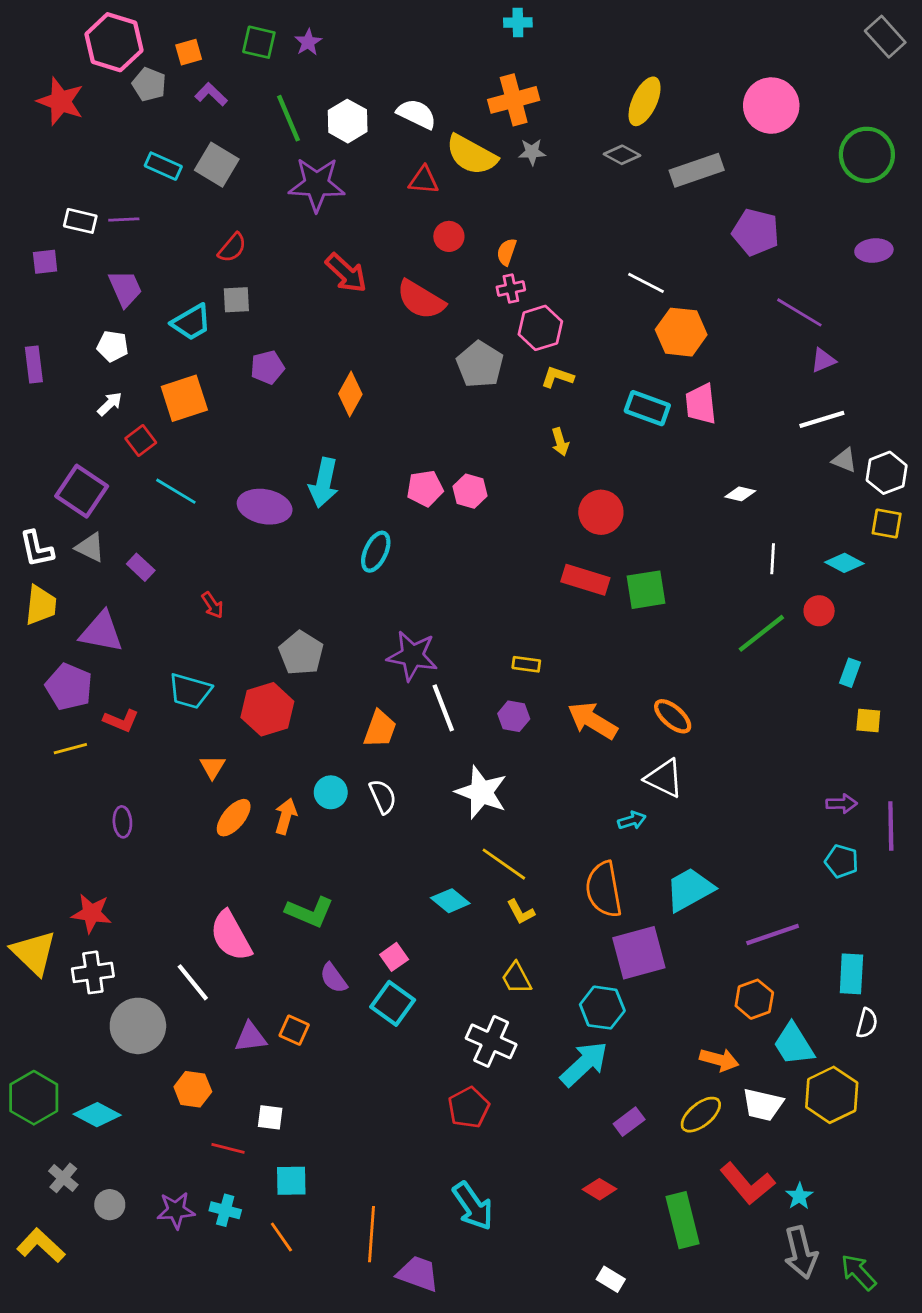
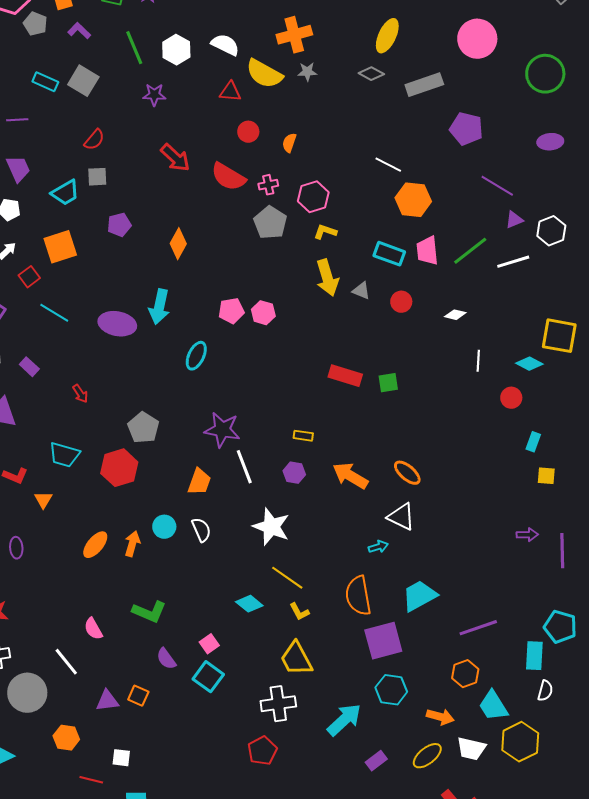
purple star: (317, 184) -> (154, 95), size x0.6
pink cross: (511, 288) -> (268, 185), moved
yellow arrow: (560, 442) -> (327, 278), size x1.8
gray triangle: (844, 460) -> (361, 291), moved
white hexagon: (887, 473) -> (551, 231), moved
red circle: (601, 512) -> (401, 302), moved, size x0.7
yellow square: (887, 524) -> (559, 336), size x1.6
green square: (646, 590) -> (388, 383), size x0.7
green line: (761, 633) -> (470, 251), moved
orange triangle: (212, 767) -> (43, 500), moved
cyan pentagon: (842, 861) -> (560, 627), moved, size x1.4
pink semicircle: (231, 936) -> (93, 629), size x0.6
yellow trapezoid: (516, 978) -> (296, 659), size x1.5
cyan hexagon: (602, 1008) -> (391, 690), moved
white cross: (491, 1041) -> (278, 704), turned -32

